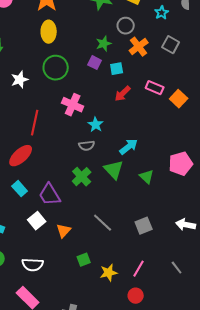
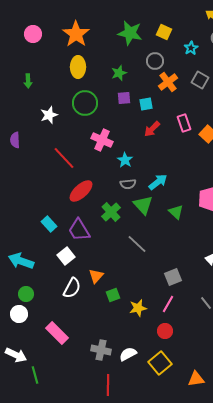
green star: (104, 44) -> (119, 73), moved
purple square: (95, 63) -> (124, 98), turned -32
pink rectangle: (155, 88) -> (184, 123), turned 48
red line: (35, 123) -> (64, 158), turned -55
gray semicircle: (87, 146) -> (128, 184), moved
red ellipse: (21, 156) -> (81, 191), moved
gray line: (103, 223) -> (137, 244), moved
gray square: (144, 226) -> (173, 277), moved
orange triangle: (64, 231) -> (96, 276), moved
white semicircle: (33, 265) -> (72, 288), moved, turned -65

